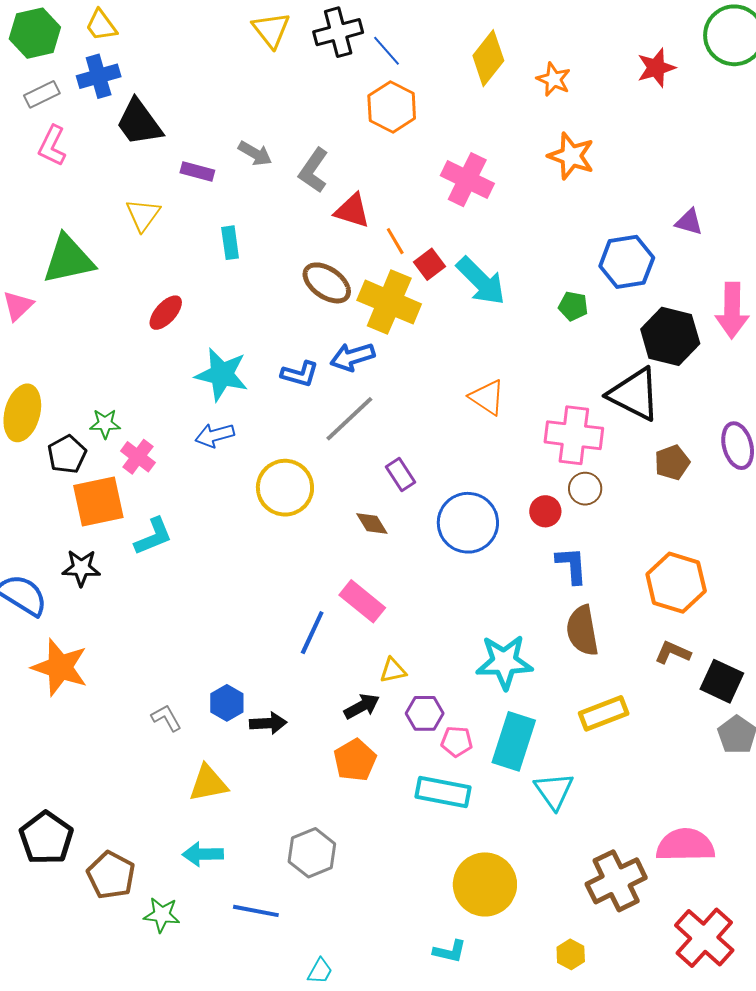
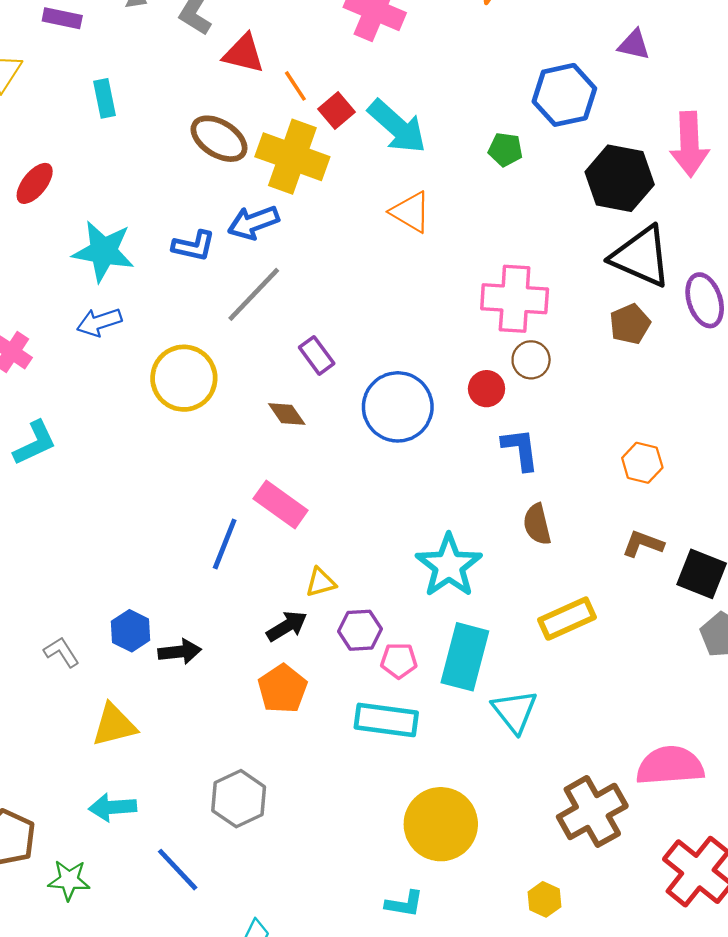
black triangle: (634, 394) -> (641, 257), moved
orange triangle: (487, 397) -> (411, 212), moved
orange hexagon: (676, 583) -> (642, 463), size x0.6
brown semicircle: (582, 631) -> (537, 524), size x0.7
cyan star: (504, 662) -> (449, 566), turned -30
blue line: (256, 911) -> (178, 870), turned 39

